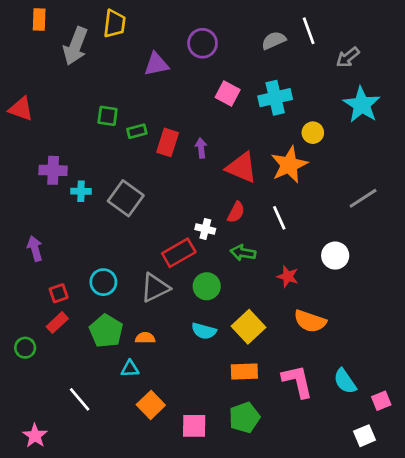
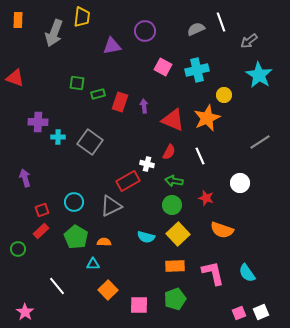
orange rectangle: (39, 20) -> (18, 20), moved
green circle: (207, 286) -> (172, 205), moved
pink square: (381, 401) -> (239, 313), moved

